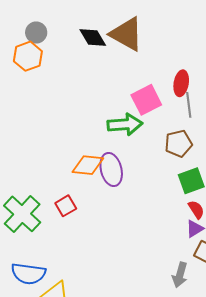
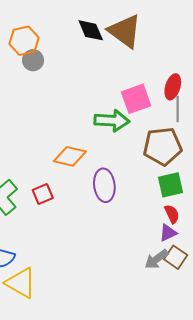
gray circle: (36, 33) -> (33, 60), moved
brown pentagon: (178, 144) -> (163, 146), size x1.4
purple ellipse: (111, 169) -> (104, 185), moved
gray arrow: (180, 275) -> (156, 259), moved, turned 30

